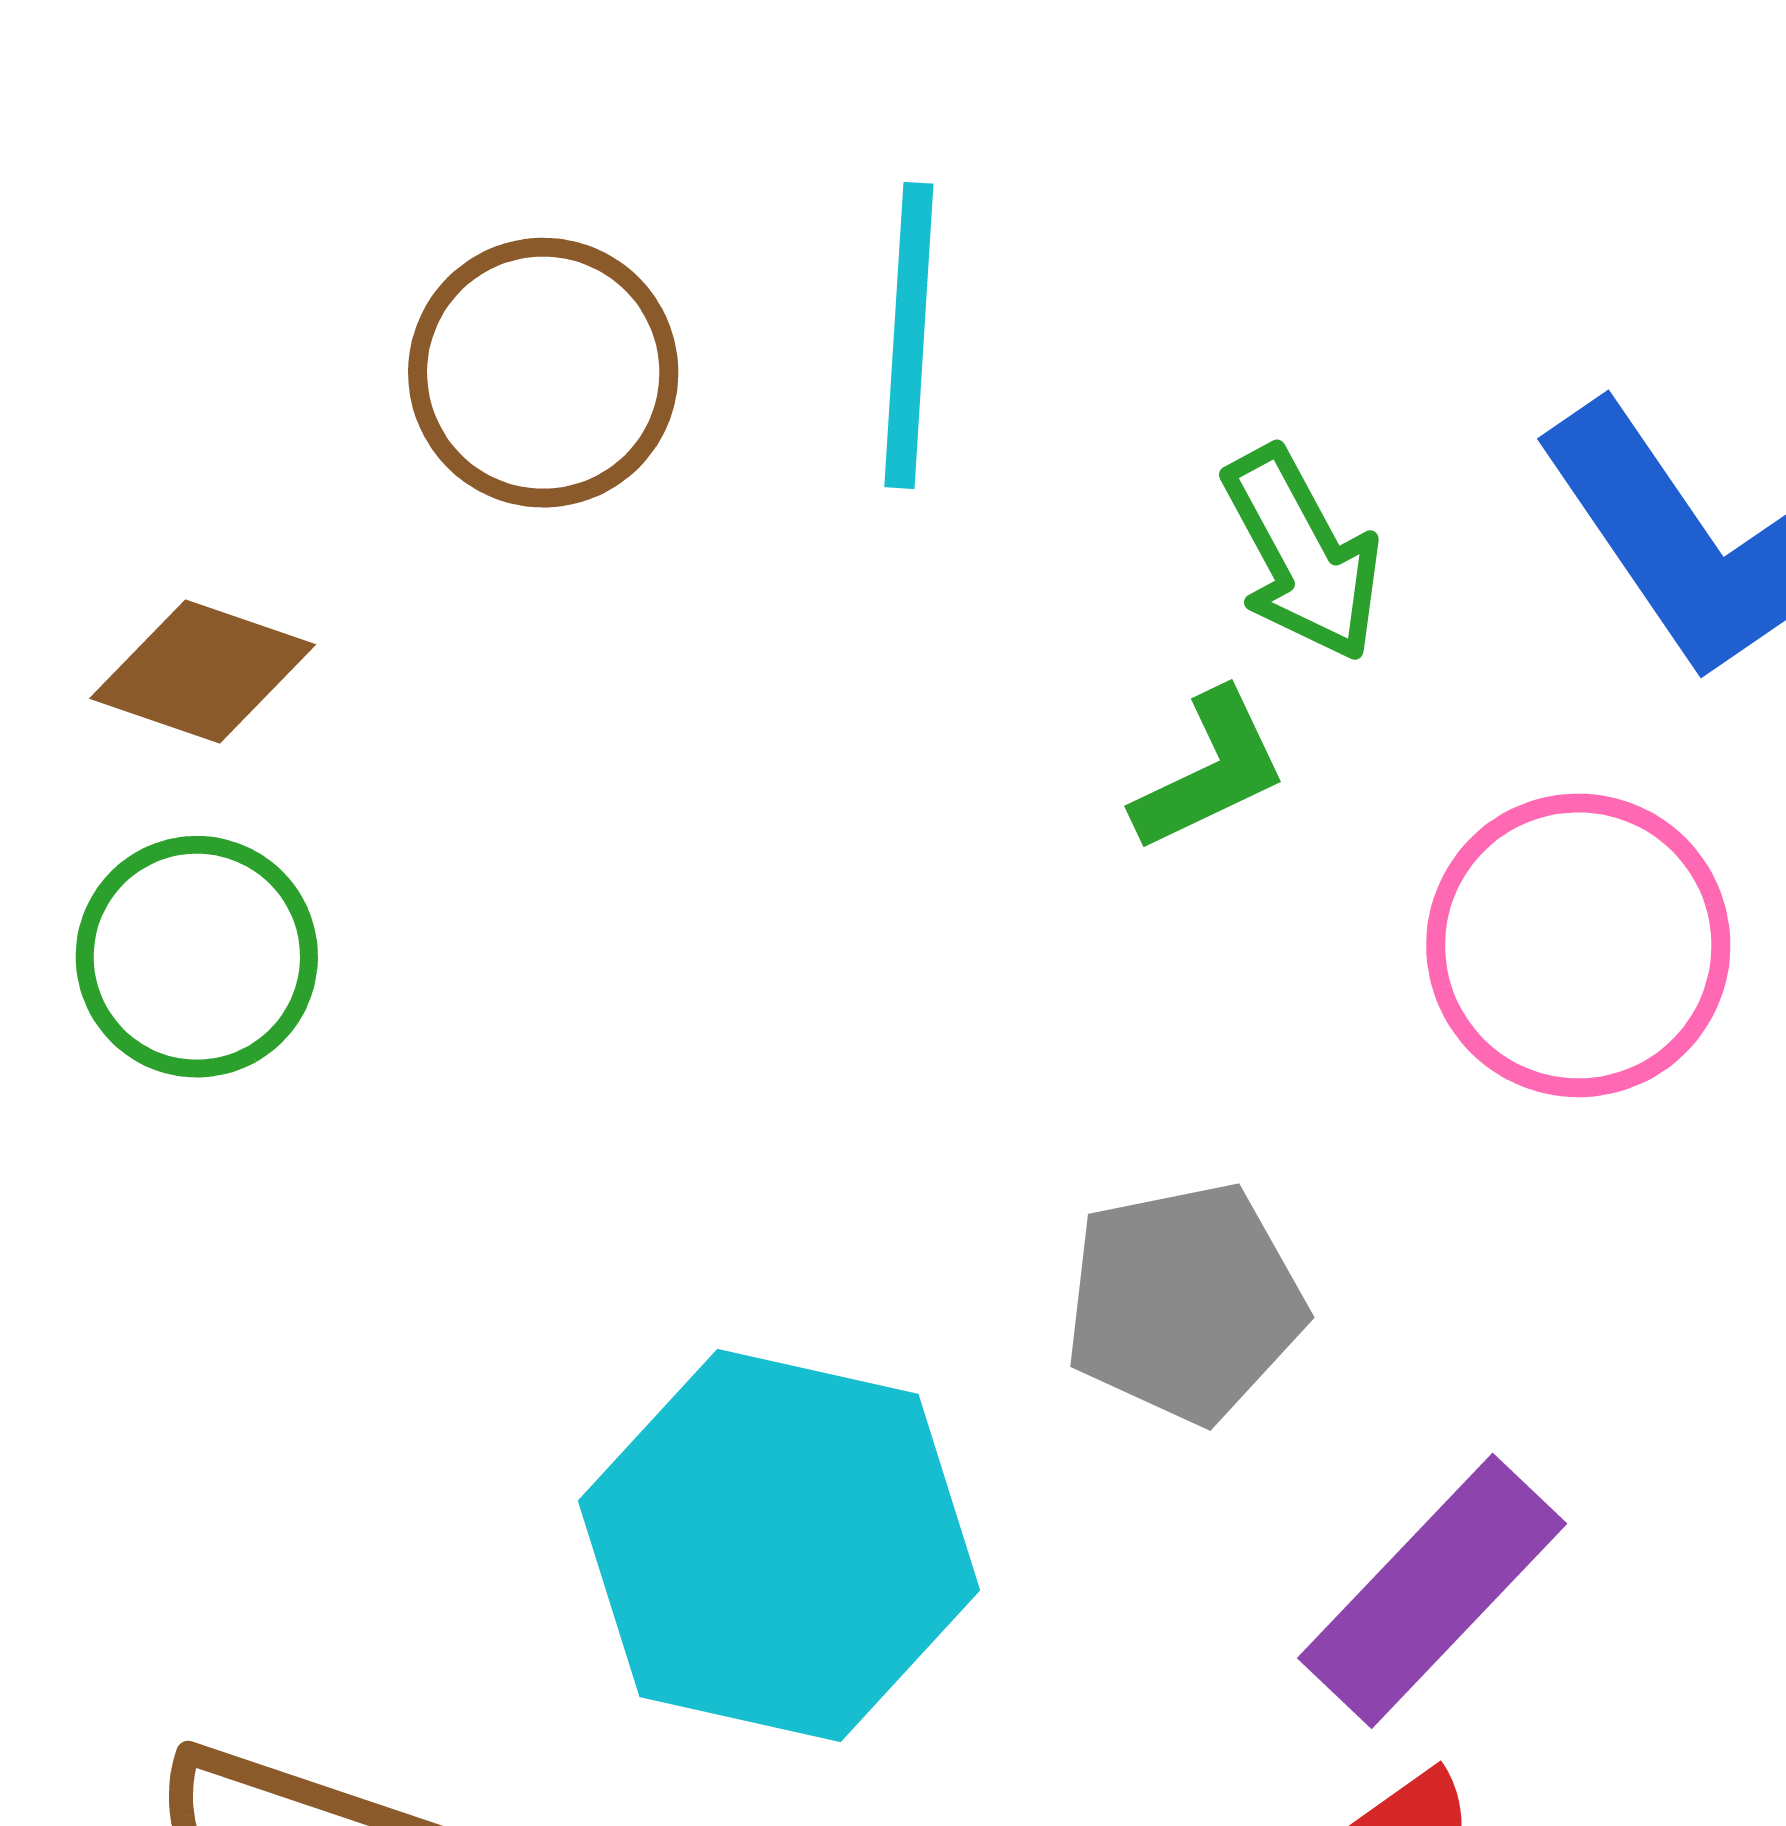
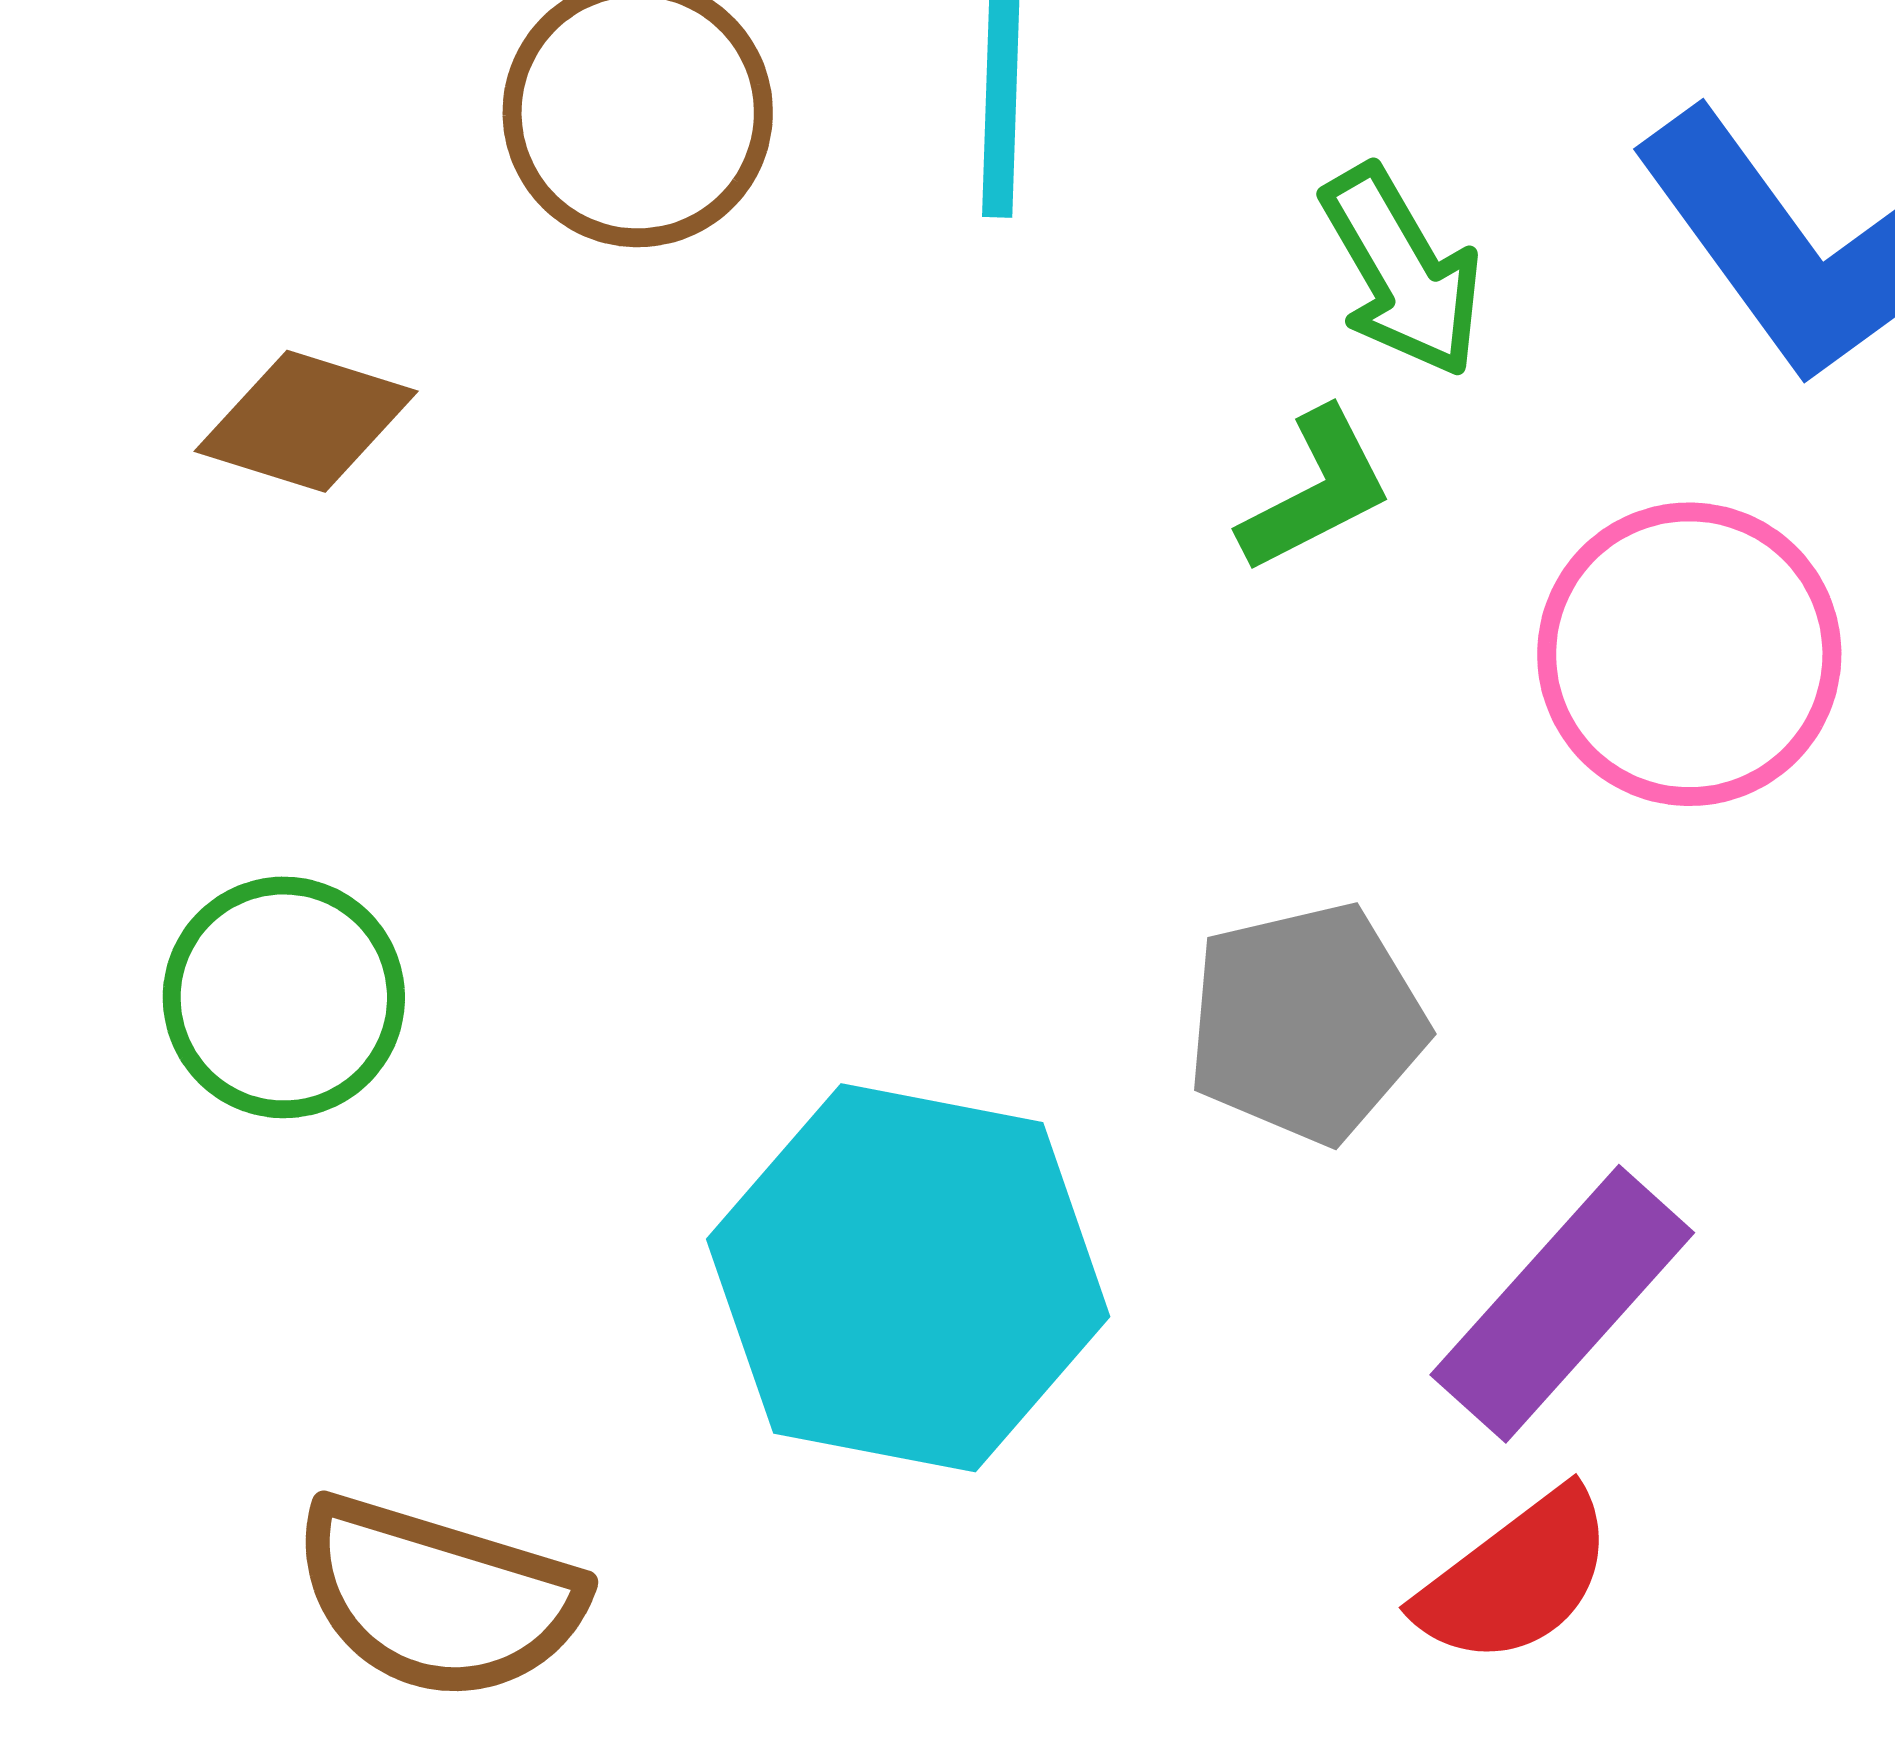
green circle: (197, 957) -> (284, 997), moved

